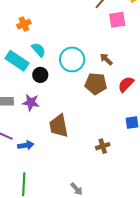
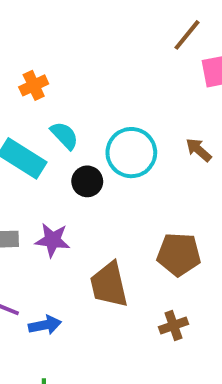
black circle: (40, 75) -> (87, 181), moved
brown pentagon: (96, 84) -> (179, 254), moved
brown cross: (103, 146) -> (174, 325), moved

